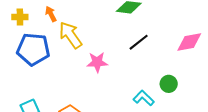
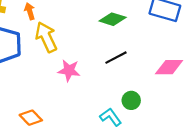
green circle: (169, 84) -> (131, 100), moved

